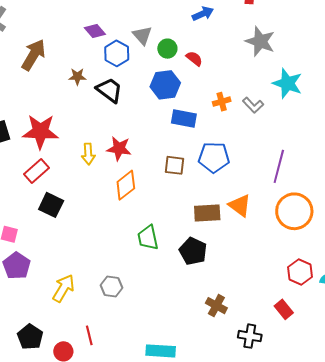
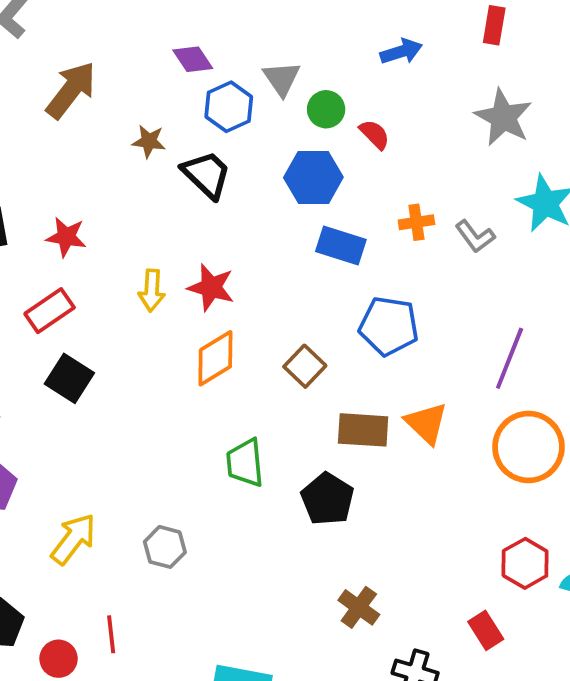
red star: (40, 132) -> (66, 237), size x0.6
brown square: (174, 165) -> (305, 366), moved, turned 30

